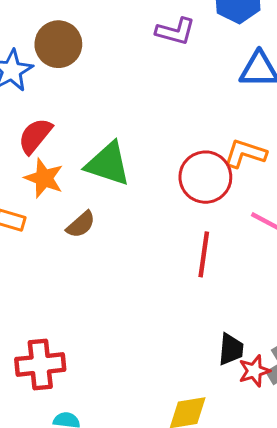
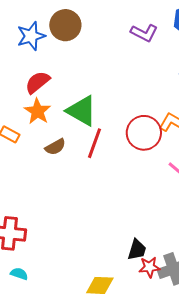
red line: (204, 254) -> (94, 143), moved

